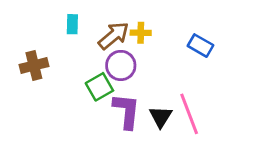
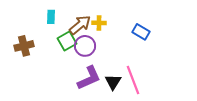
green square: (99, 87) -> (67, 41), moved
purple L-shape: (126, 111) -> (89, 78), turned 60

